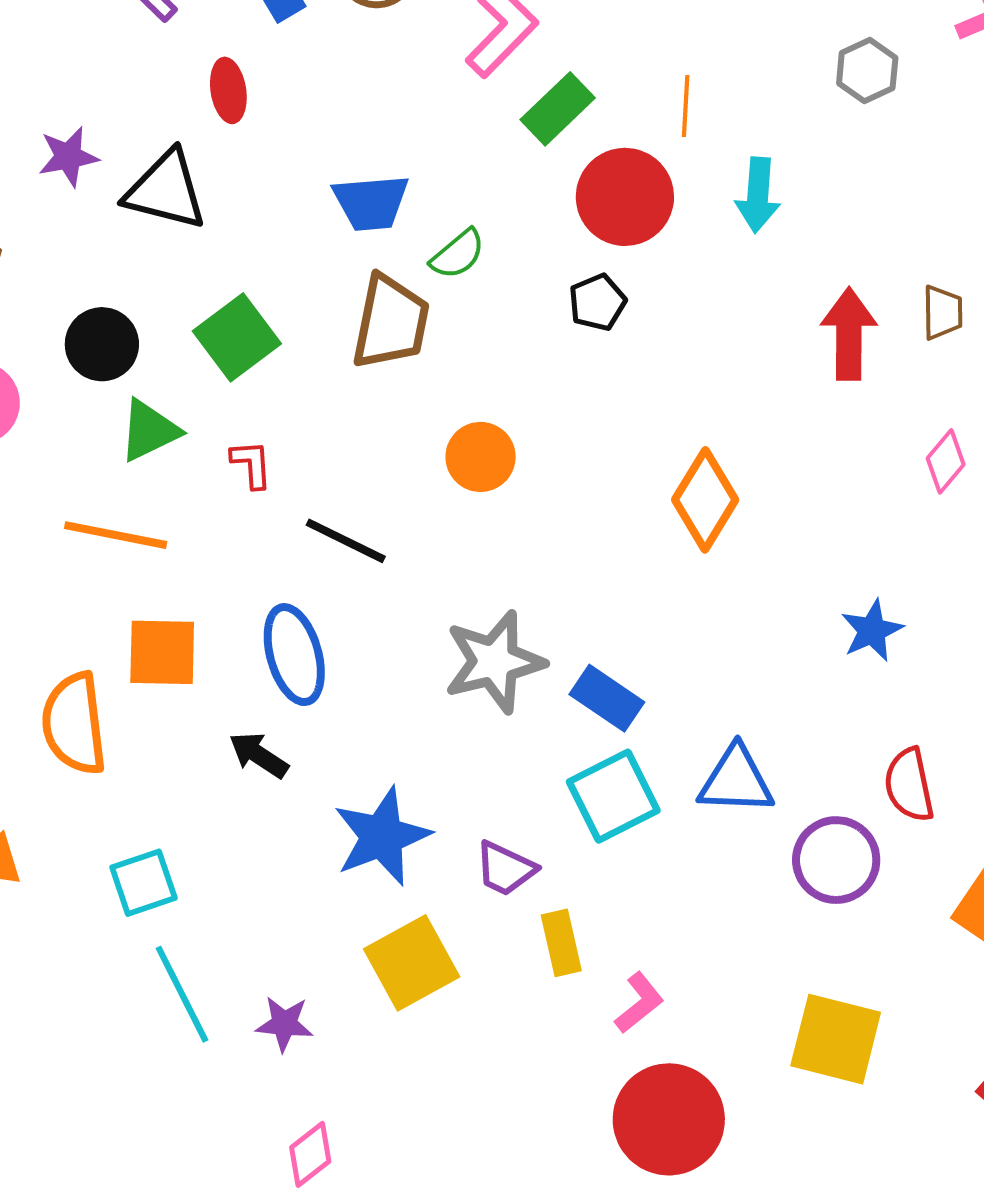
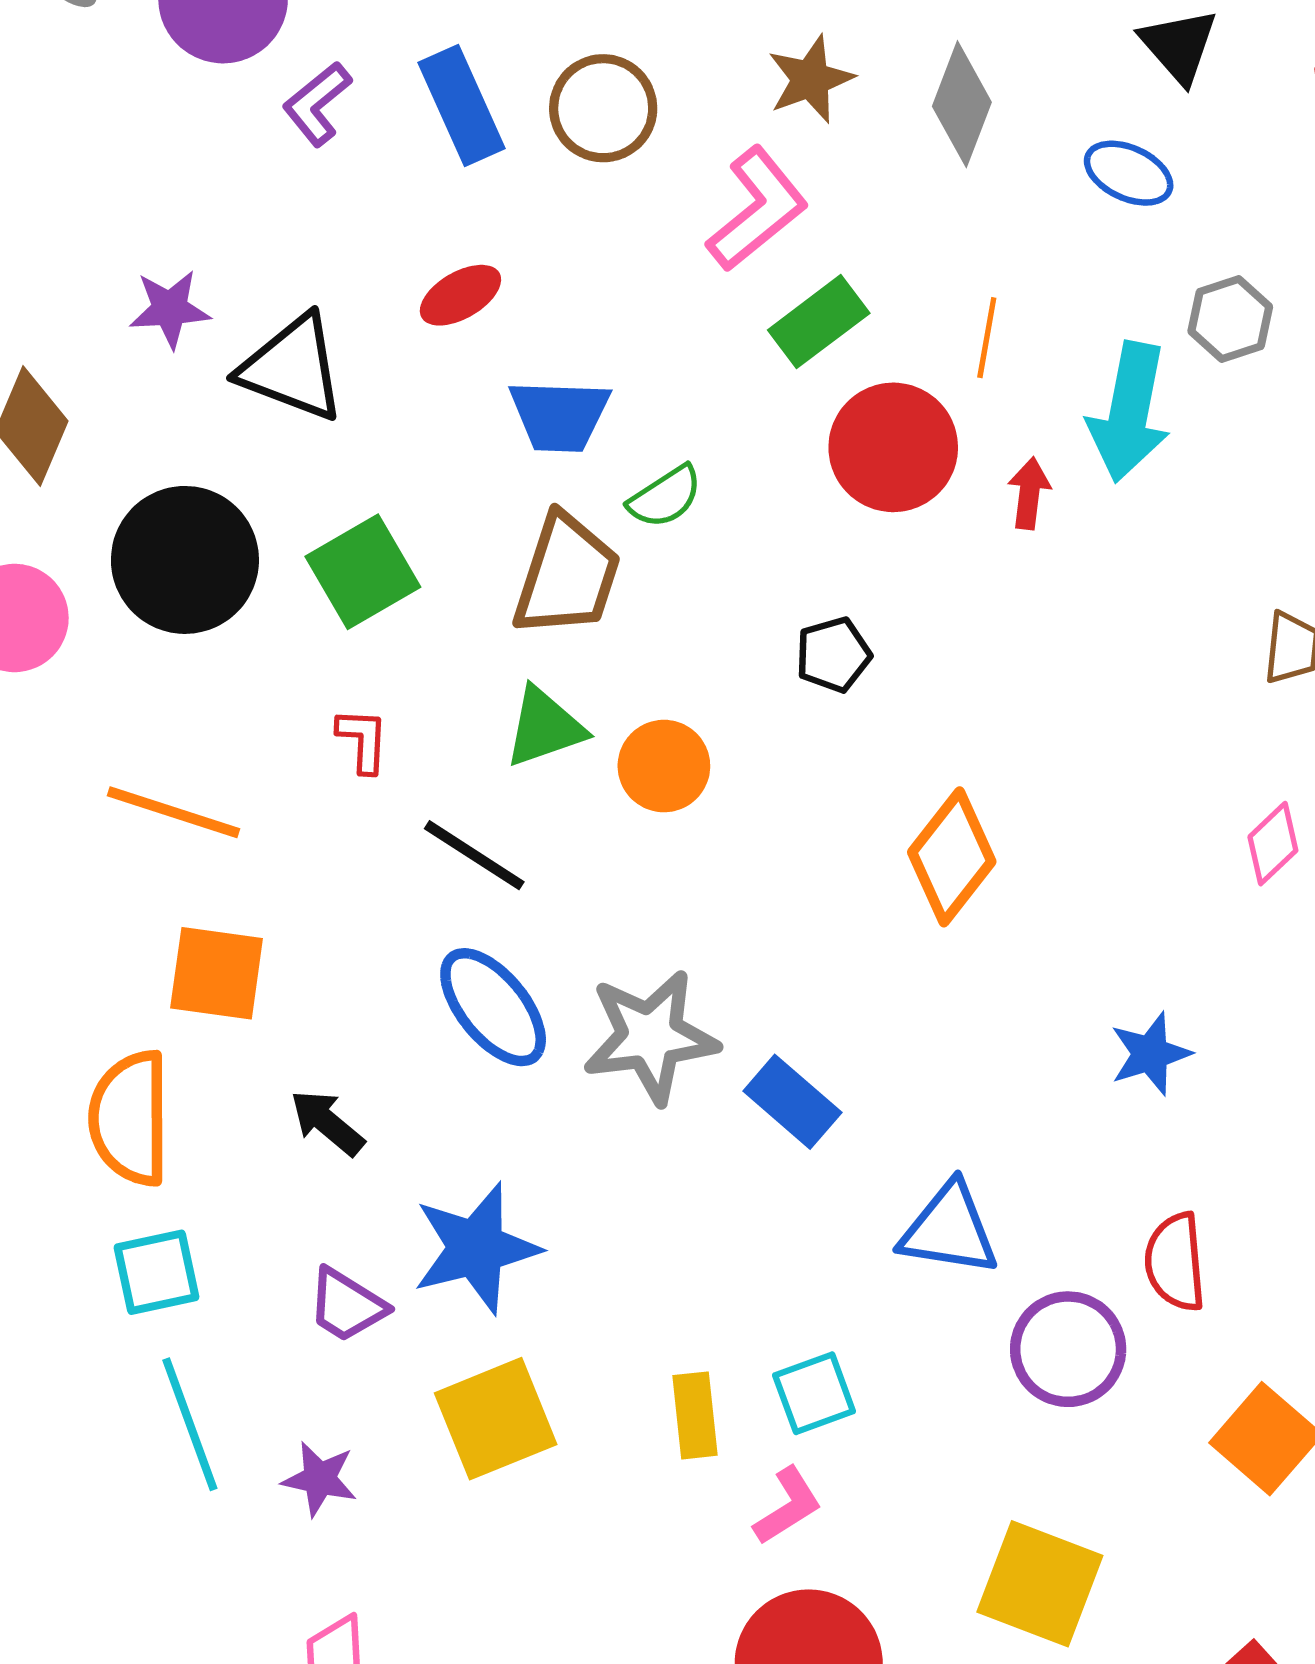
red ellipse: (228, 90) -> (460, 295), moved, turned 62
cyan arrow: (758, 195) -> (1129, 412), moved, size x1.4
black pentagon: (597, 302) -> (833, 655), moved
red arrow: (849, 334) -> (1029, 493), moved, size x0.6
black circle: (102, 344) -> (185, 560), size x1.5
green triangle: (149, 431) -> (545, 727), moved
blue ellipse: (294, 655) -> (493, 1007), moved, turned -30
orange semicircle: (74, 724) -> (130, 1118), moved
cyan square: (613, 796) -> (814, 1393), moved, size x0.7
purple trapezoid: (505, 869) -> (347, 1305), moved

